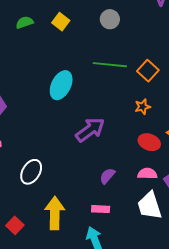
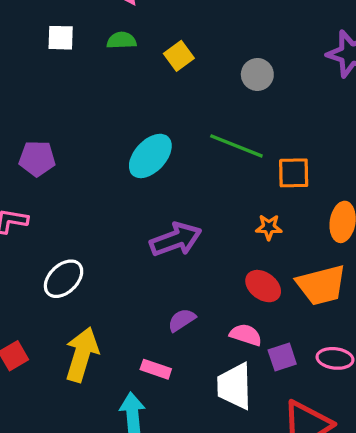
orange square: (148, 71) -> (294, 173), turned 30

